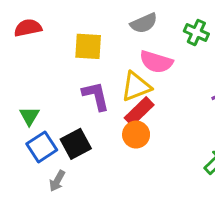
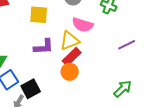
purple L-shape: (96, 96) -> (44, 47), turned 100
black square: (76, 144) -> (31, 89), moved

